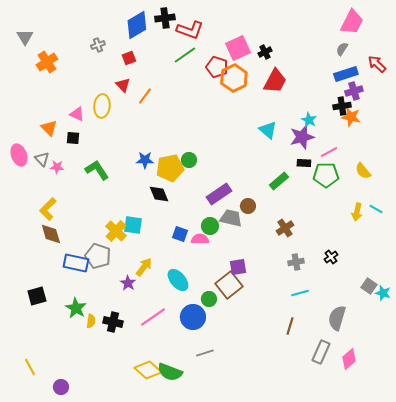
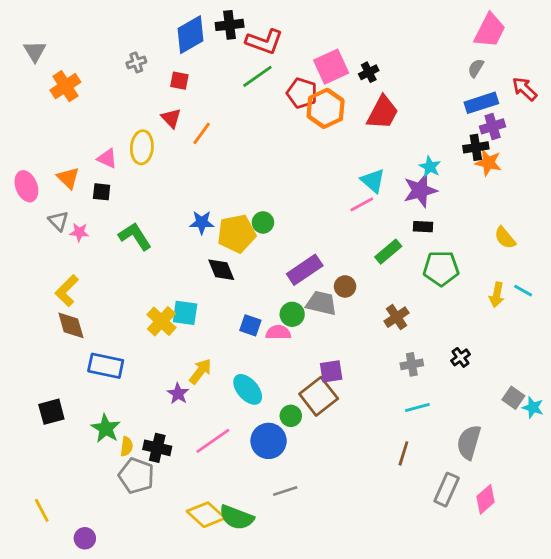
red square: (129, 58) -> (179, 81), turned 32
pink line: (329, 152) -> (362, 204), moved
pink ellipse: (19, 155) -> (26, 186), moved
green pentagon: (326, 175) -> (441, 268), moved
gray pentagon: (98, 256) -> (136, 476), moved

